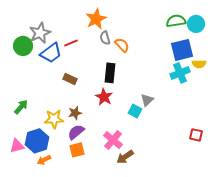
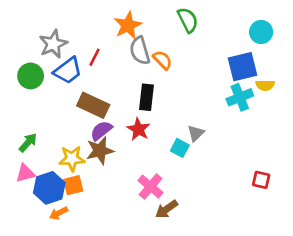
green semicircle: (176, 21) -> (188, 20), moved, turned 72
gray semicircle: (105, 38) -> (140, 51), size x1.5
red line: (71, 43) -> (95, 57), turned -40
green circle: (23, 46) -> (31, 76), moved
brown rectangle: (70, 79) -> (93, 105), size x1.6
brown star: (75, 113) -> (100, 151), size x1.5
purple semicircle: (76, 132) -> (101, 131), moved
pink triangle: (17, 146) -> (25, 173), moved
orange square: (77, 150) -> (73, 185), moved

